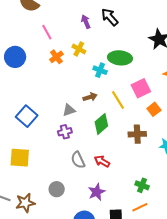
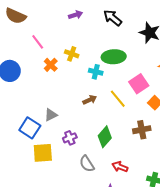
black arrow: (110, 17) -> (113, 18), moved
purple arrow: (86, 22) -> (76, 15), moved, turned 104
gray triangle: (69, 110) -> (51, 115), moved
green diamond: (101, 124) -> (105, 137), moved
yellow square: (20, 158) -> (43, 153), moved
red arrow: (102, 161) -> (120, 167), moved

